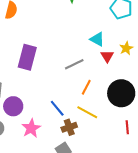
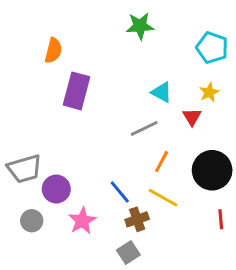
cyan triangle: (97, 39) -> (162, 92), moved
yellow star: (126, 48) -> (209, 92), moved
purple rectangle: (27, 57) -> (76, 91), moved

